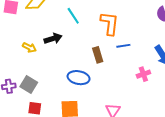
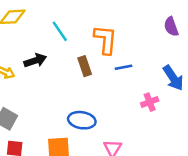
brown rectangle: (98, 55) -> (85, 66), moved
blue ellipse: (79, 78) -> (82, 120), moved

